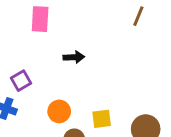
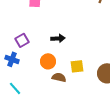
black arrow: (74, 57) -> (58, 38), moved

